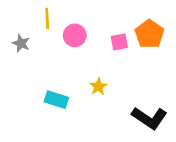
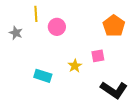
pink square: (119, 42) -> (98, 56), moved

